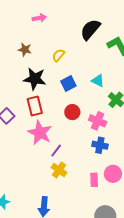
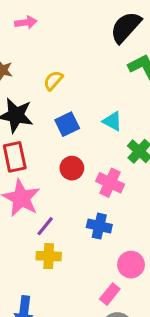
black semicircle: (90, 30) -> (126, 27), moved
blue cross: (100, 145) -> (99, 226), moved
yellow cross: (59, 170) -> (49, 256), turned -35
pink rectangle: (94, 180) -> (110, 294), moved, turned 40

